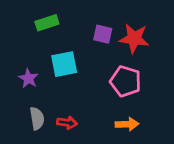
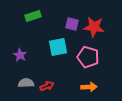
cyan square: (64, 64) -> (58, 47), moved
gray semicircle: (37, 118) -> (26, 83), turned -84
red arrow: (67, 123) -> (47, 86), turned -32

